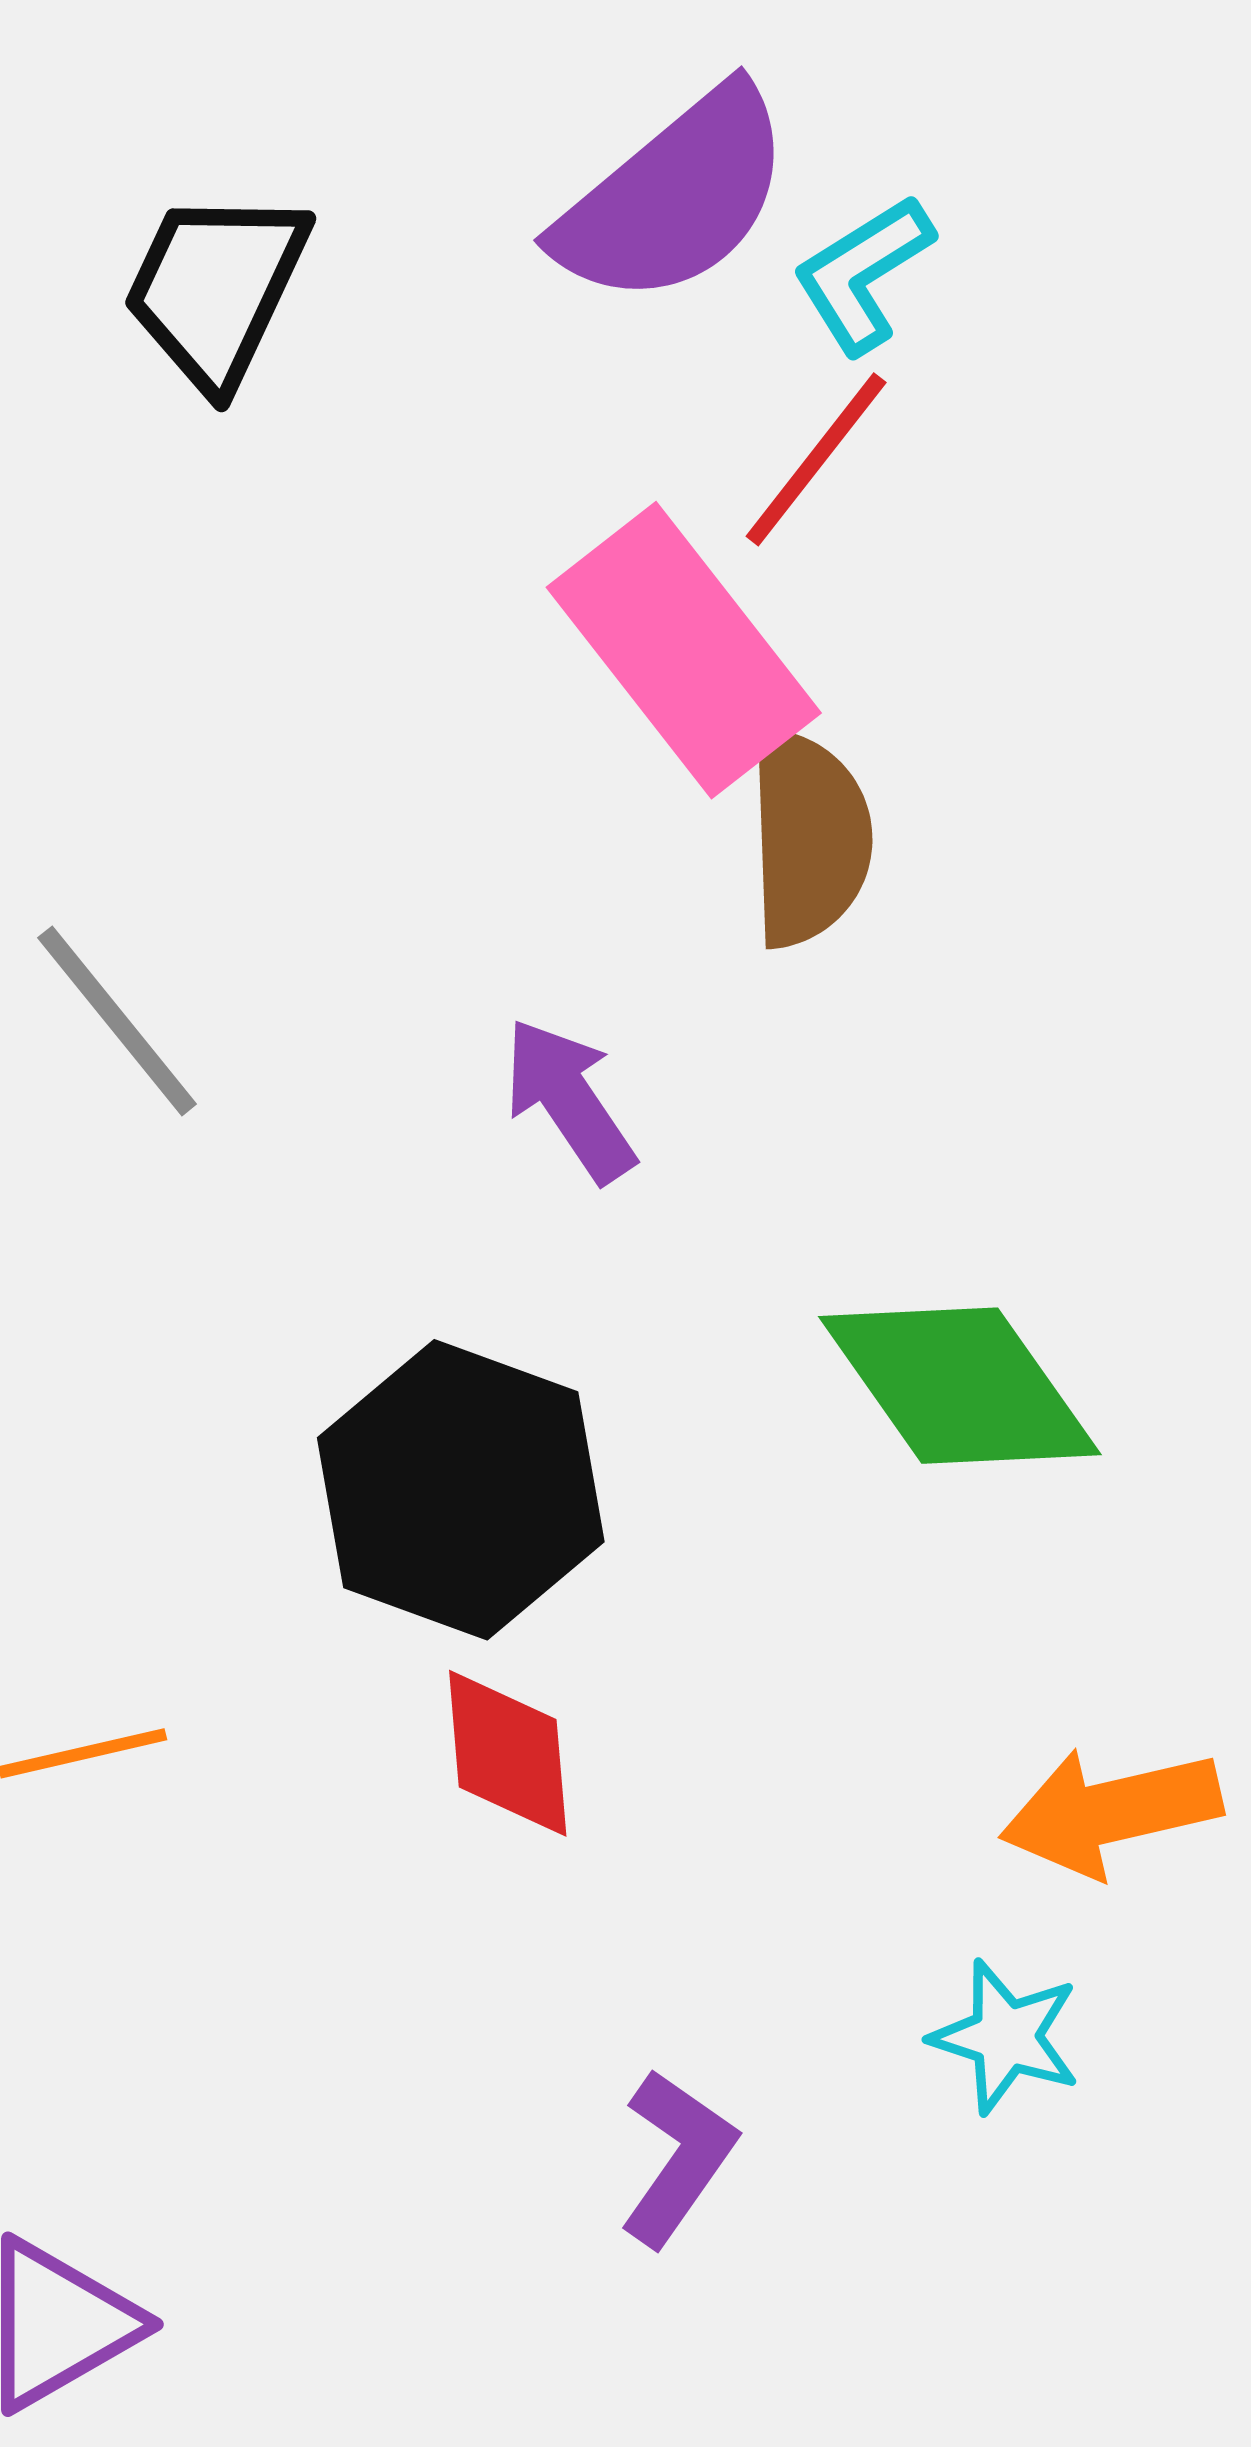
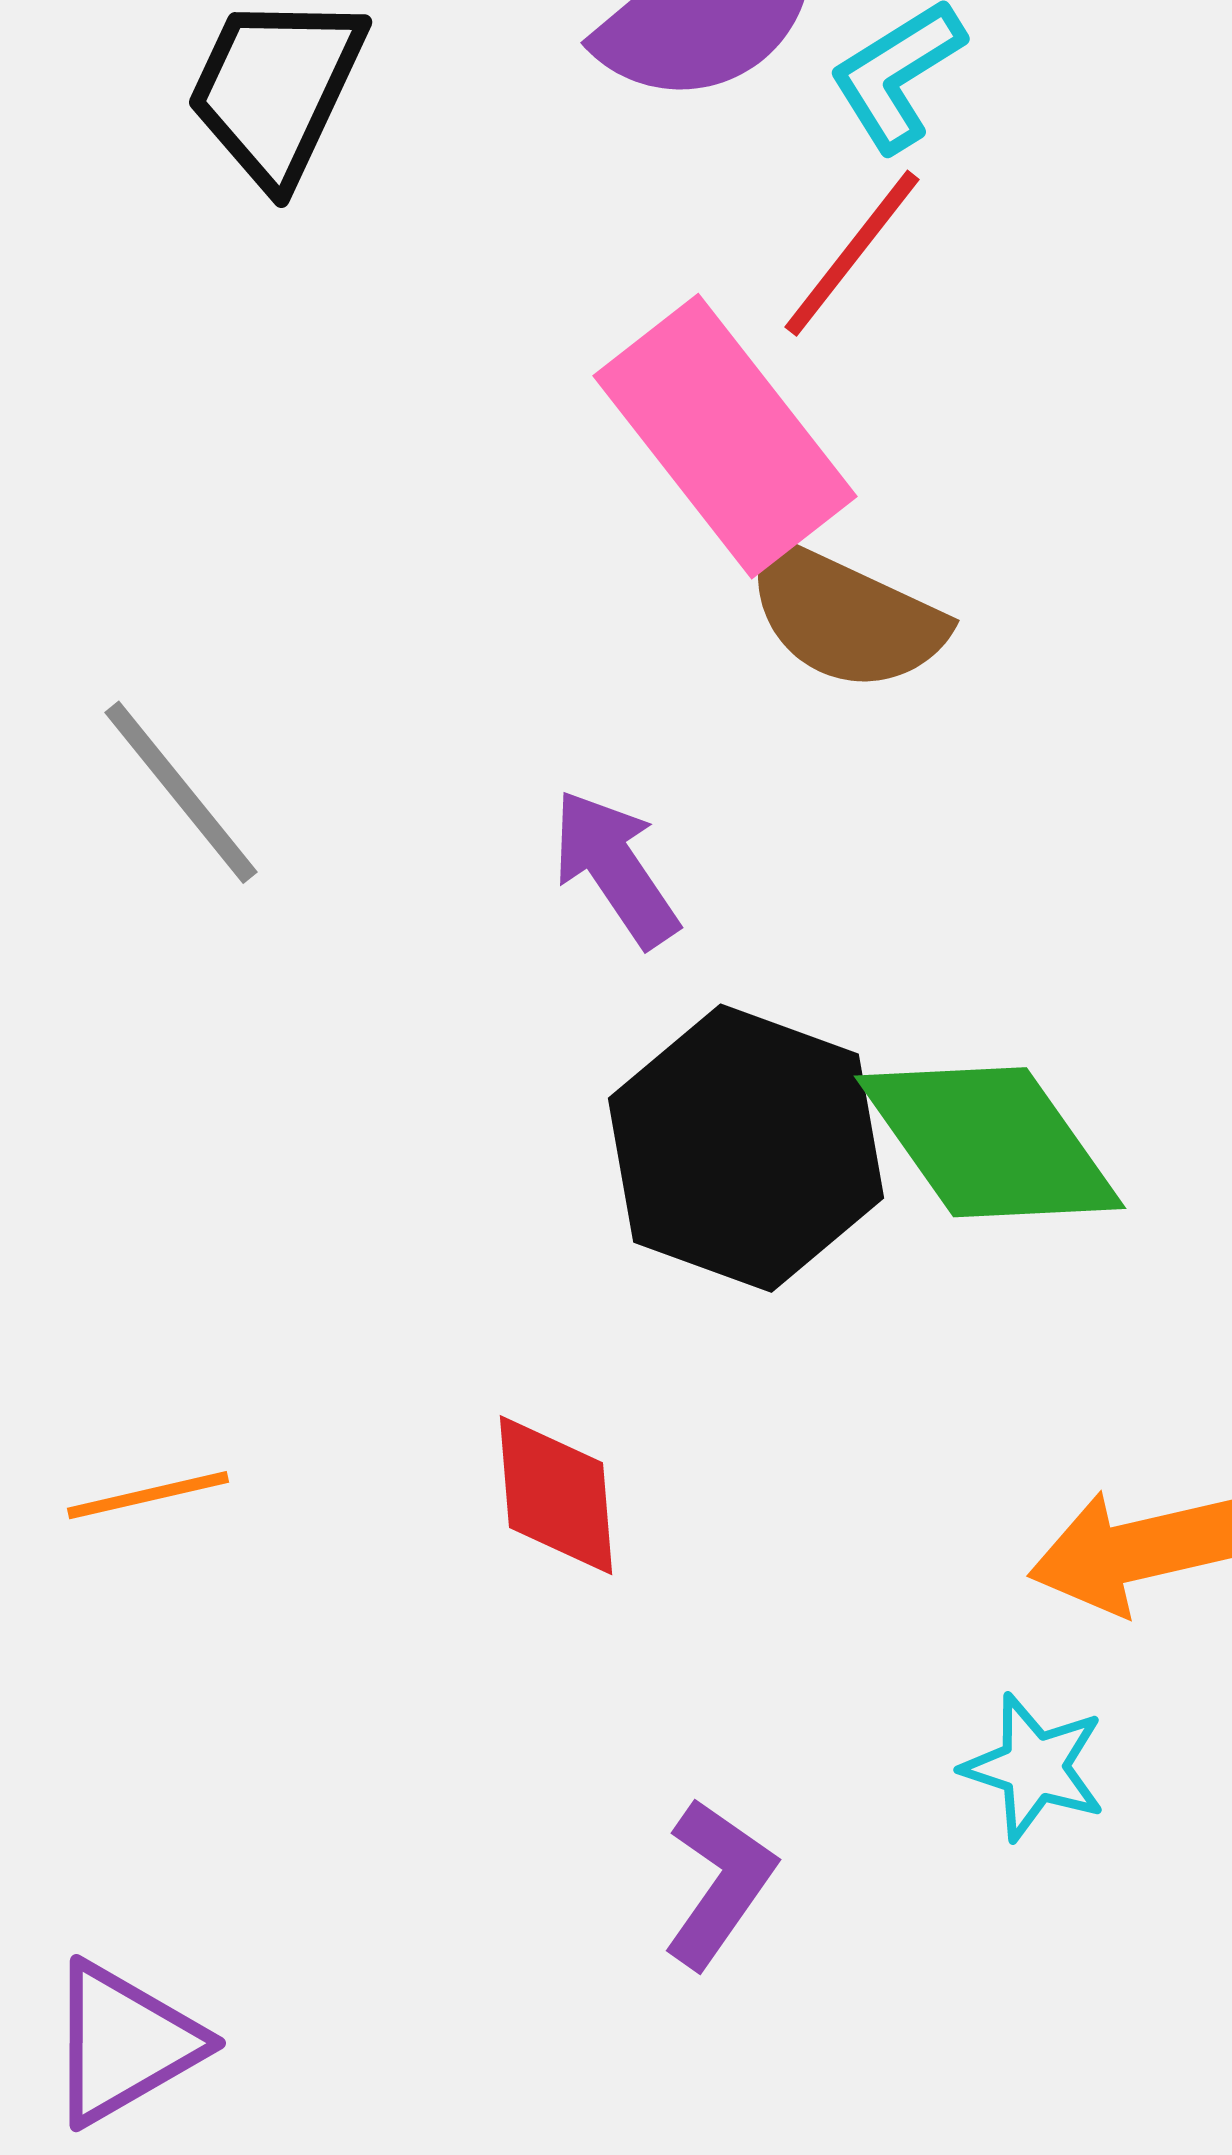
brown semicircle: (809, 838) -> (845, 616), turned 117
black hexagon: (461, 1490) -> (746, 1148), moved

